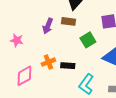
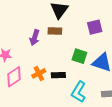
green square: (88, 40) -> (79, 56), moved, turned -35
pink diamond: (24, 76) -> (14, 77), moved

